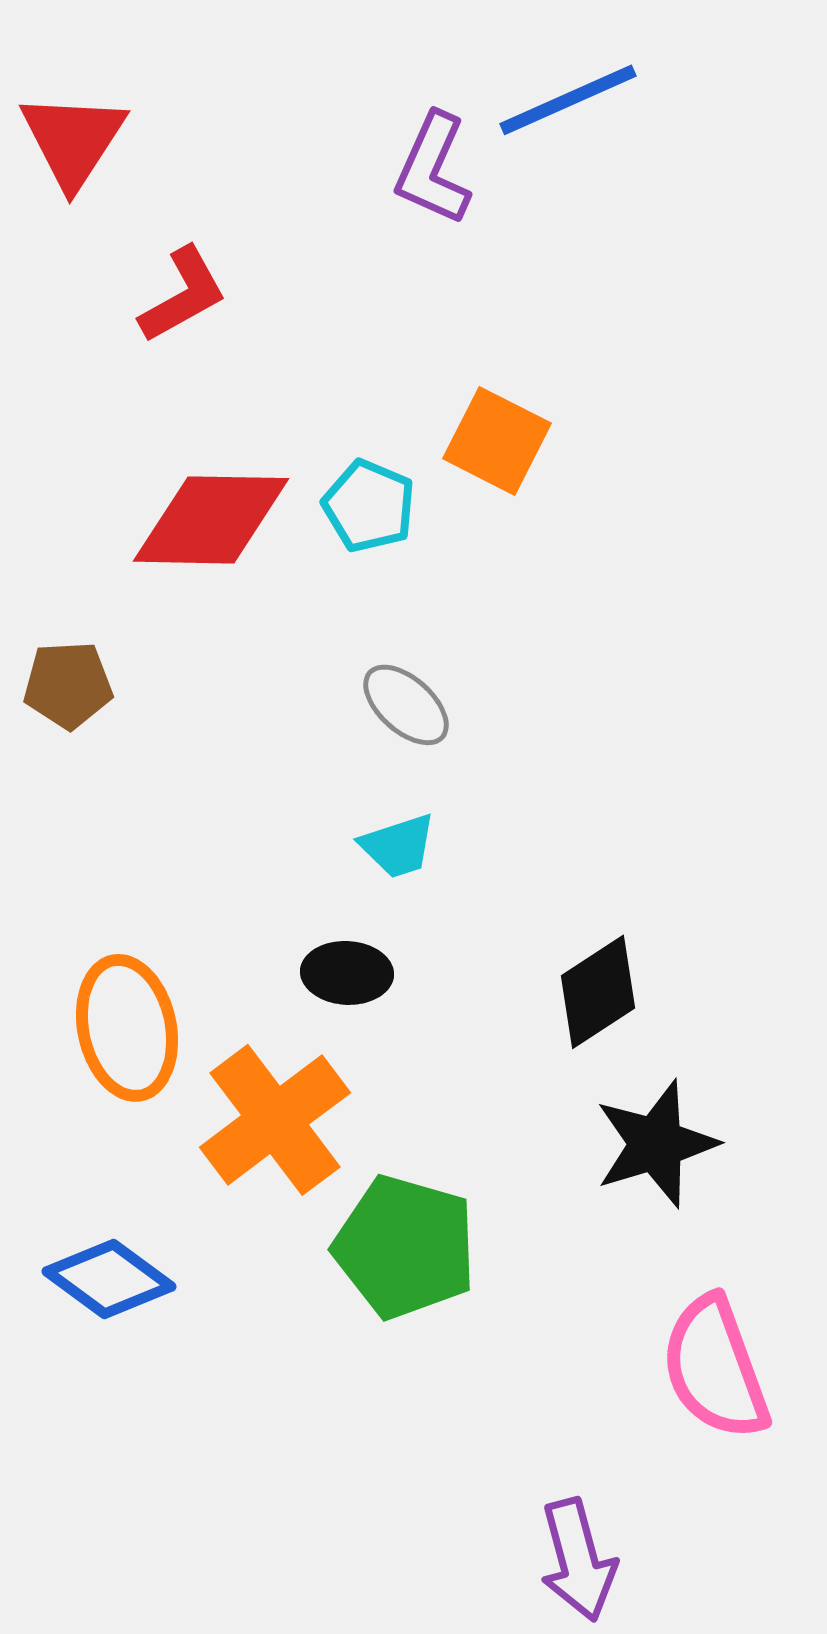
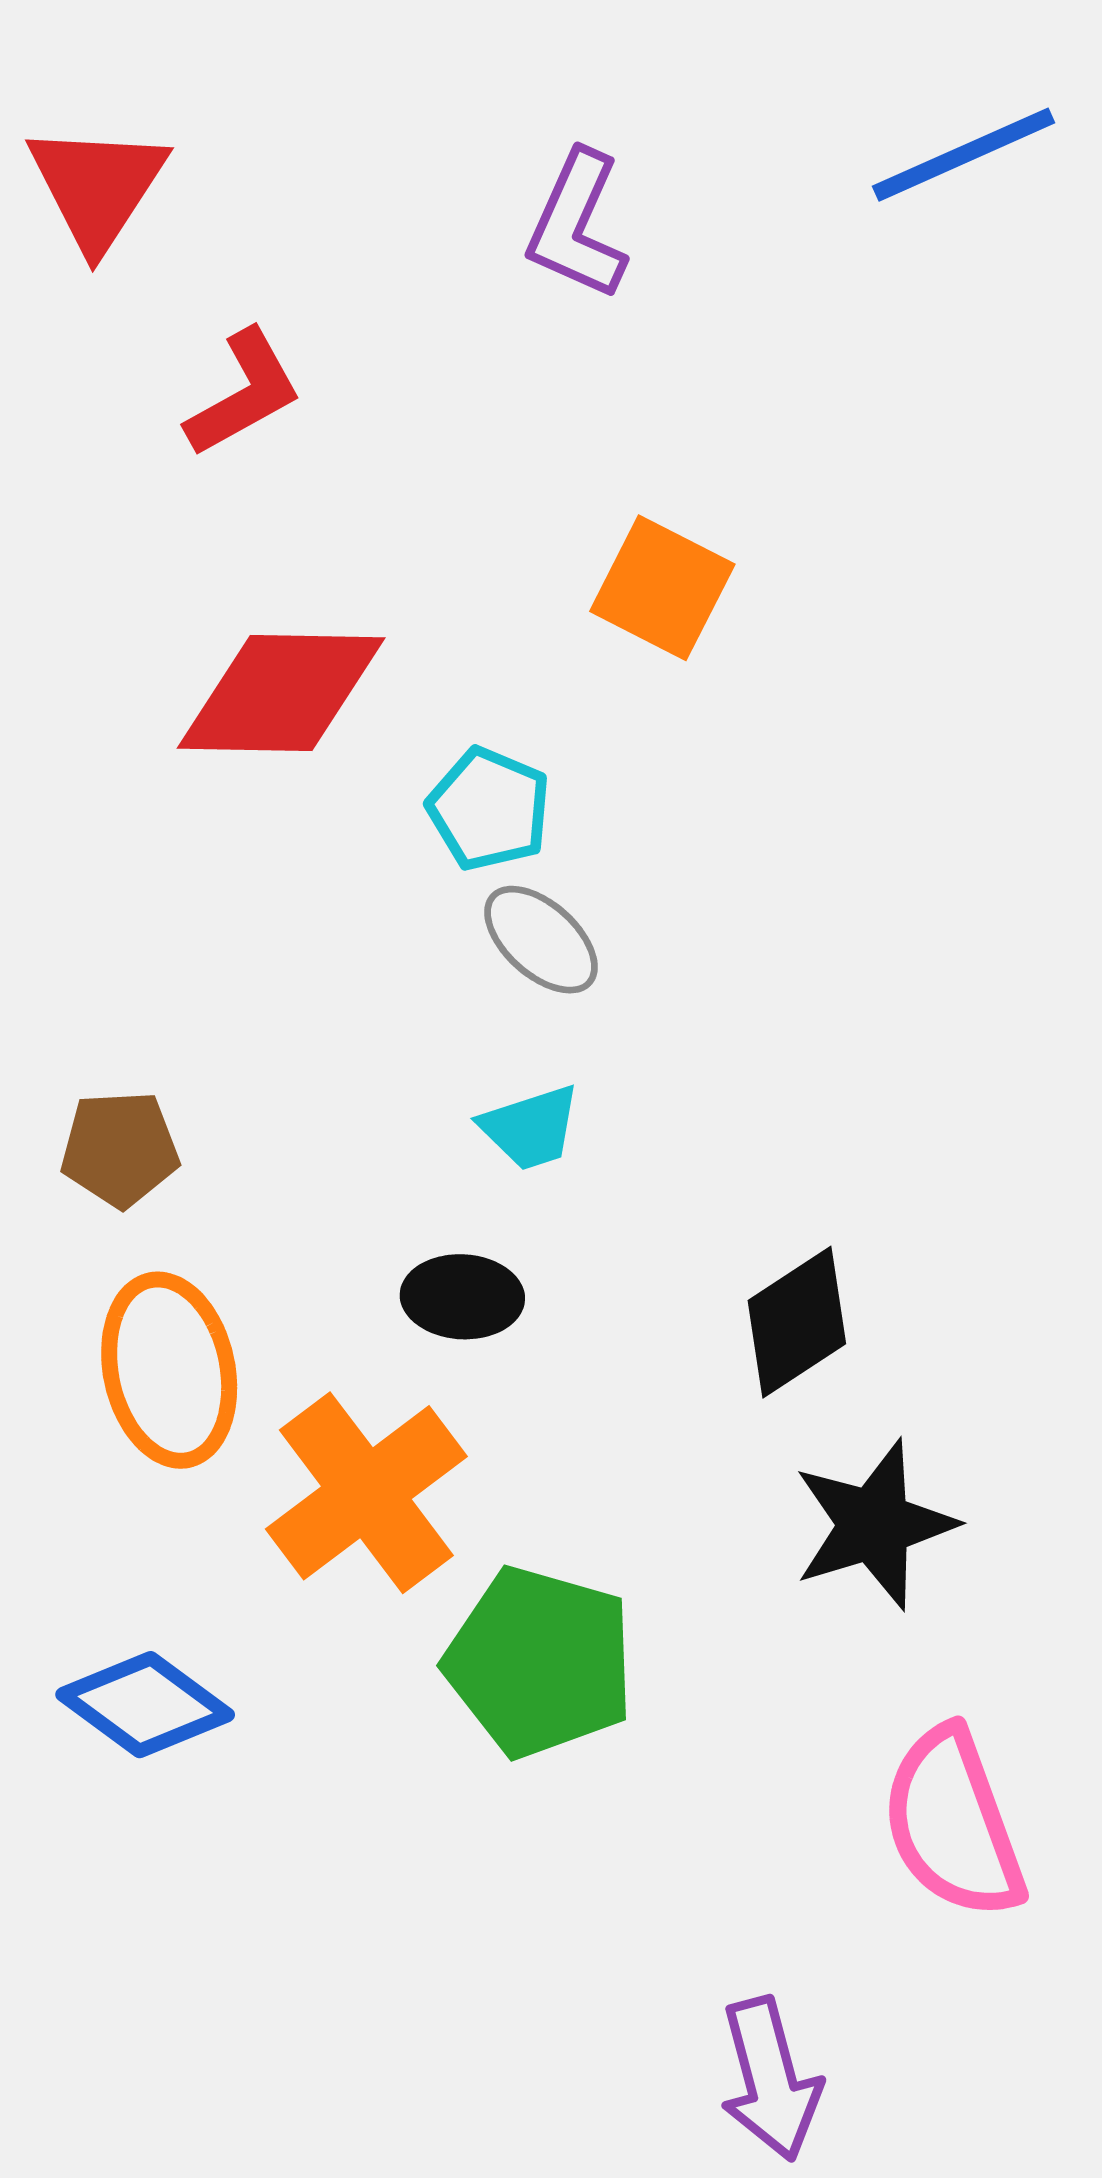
blue line: (568, 100) -> (964, 155), moved
cyan pentagon: (369, 506) -> (489, 809), moved
brown pentagon: (68, 685) -> (120, 1149), moved

